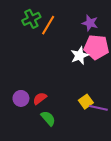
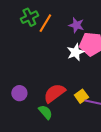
purple star: (90, 23) -> (76, 25), moved
red semicircle: (40, 98) -> (54, 93), moved, size x1.6

